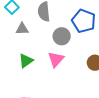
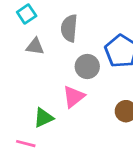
green triangle: (26, 61) -> (43, 118), moved

